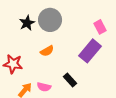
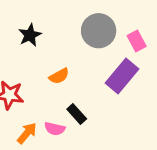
gray circle: (50, 20) -> (99, 31), moved
black rectangle: (70, 80) -> (77, 114), moved

